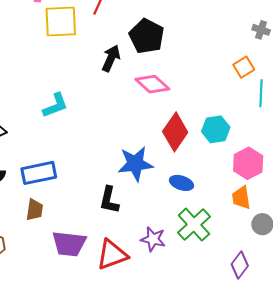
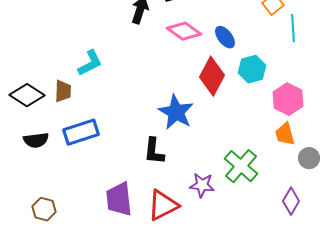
blue star: (135, 164) -> (176, 112), turned -30
blue ellipse: (181, 183) -> (225, 37), moved, turned 40
brown trapezoid: (35, 210) -> (63, 91), moved
purple trapezoid: (69, 244) -> (119, 199), turned 84

